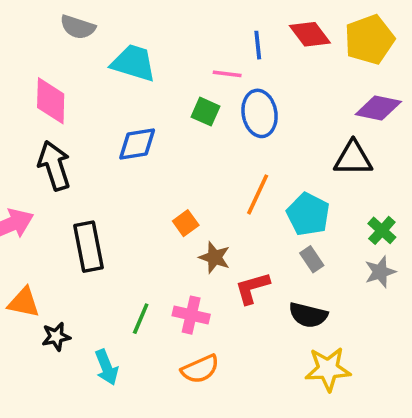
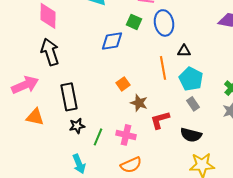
blue diamond: (137, 144) -> (112, 41), moved
black triangle: (353, 158) -> (184, 51), moved, size x0.6
orange line: (258, 194) -> (163, 68), turned -35
orange triangle: (24, 302) -> (35, 117), moved
black star: (56, 337) -> (77, 126), moved

